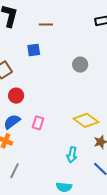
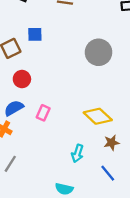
blue square: (34, 50) -> (35, 34), moved
gray circle: (80, 65) -> (99, 52), size x1.5

